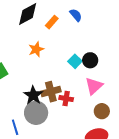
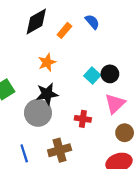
brown cross: (51, 92) -> (60, 150), moved
black star: (33, 95) -> (47, 94), moved, turned 30
gray circle: (36, 113) -> (38, 113), moved

